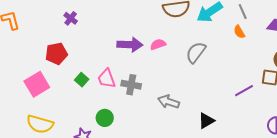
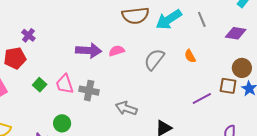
purple cross: (71, 18) -> (28, 35), moved
orange semicircle: (239, 32) -> (190, 56), moved

